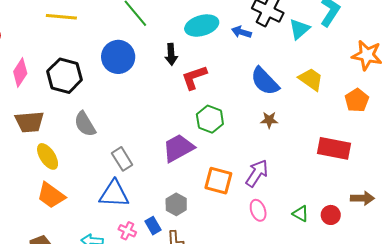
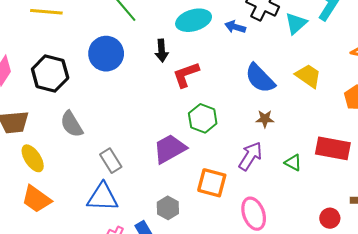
purple arrow: (257, 173) -> (250, 156), moved
pink ellipse: (258, 210) -> (254, 214), size x1.4
green triangle: (300, 214) -> (293, 163), moved

